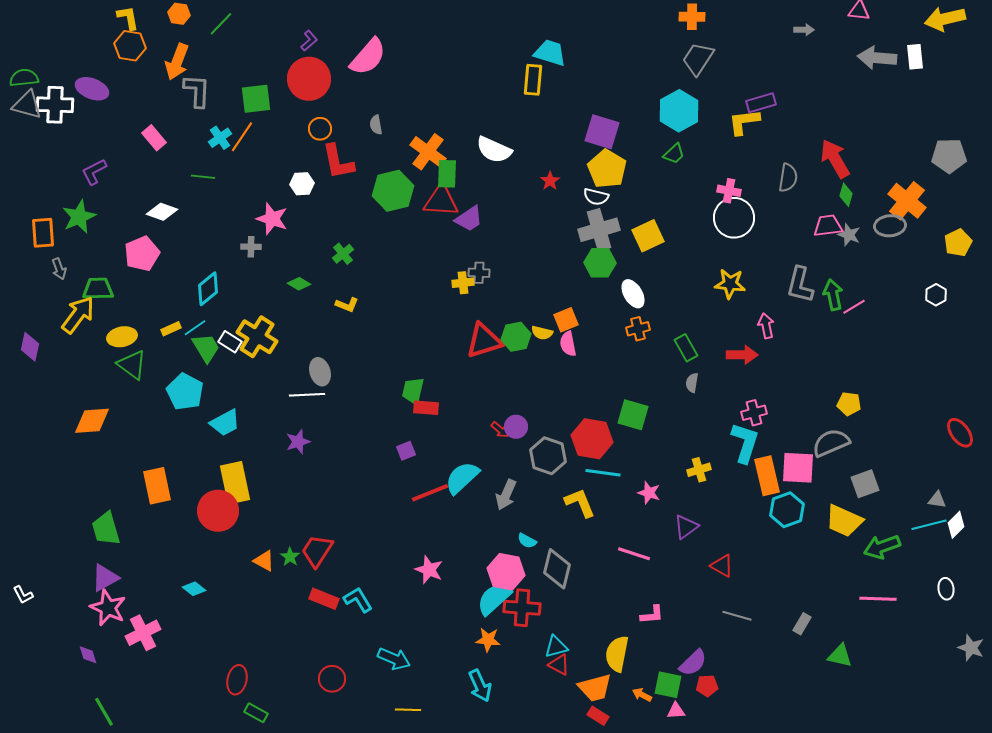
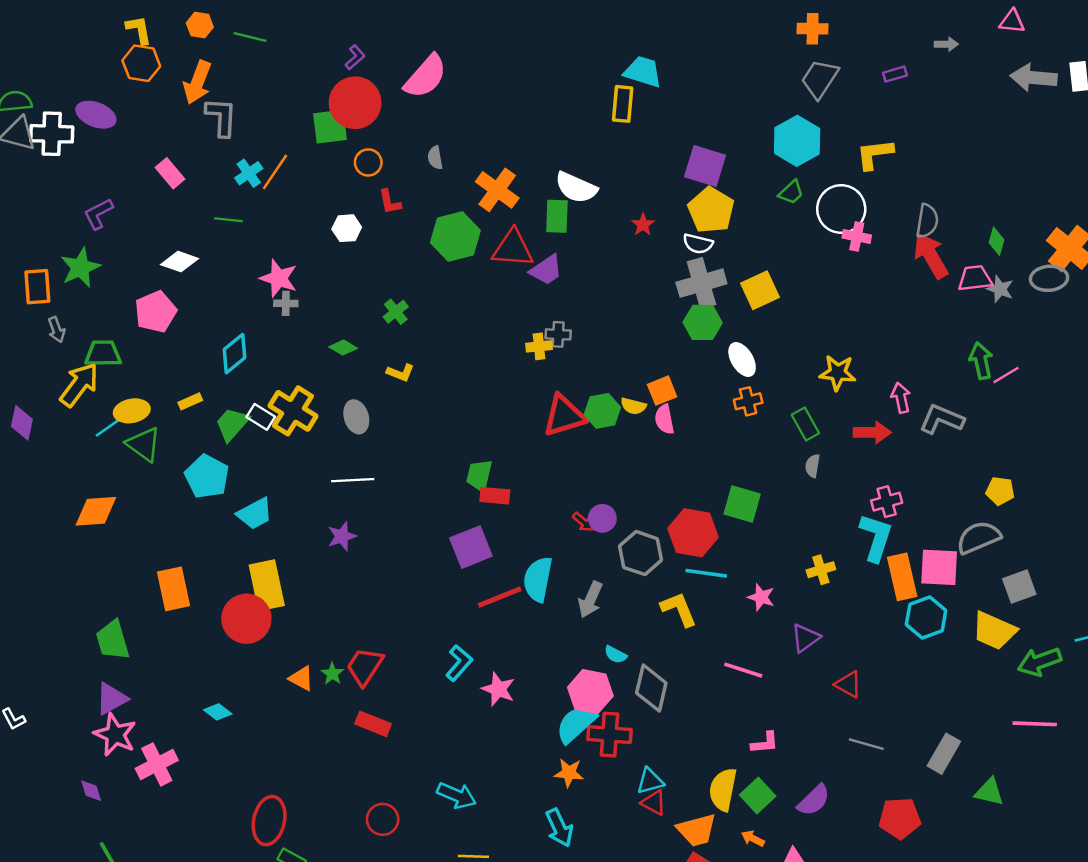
green line: (221, 24) -> (250, 37), turned 60
green square: (256, 99) -> (330, 127), moved
purple rectangle: (761, 103) -> (895, 74), moved, size x0.7
red arrow: (835, 159) -> (931, 256), moved
red L-shape: (338, 162) -> (390, 202), size x0.6
green rectangle: (447, 174) -> (557, 216), moved
white circle: (734, 218) -> (841, 209), moved
pink star: (272, 219) -> (279, 278), moved
yellow star: (730, 284) -> (838, 373), moved
gray L-shape: (800, 285) -> (942, 419), moved, turned 99
cyan line: (195, 328) -> (108, 428), moved
green trapezoid: (206, 348) -> (232, 424), turned -108
gray ellipse: (320, 372) -> (356, 417), moved
purple square: (406, 451) -> (471, 547), size x1.8
cyan semicircle: (462, 478) -> (538, 579), turned -36
cyan L-shape: (358, 600) -> (459, 663), moved, turned 72
gray rectangle: (802, 624) -> (944, 754), size x1.5
red ellipse: (237, 680) -> (269, 821), size x1.4
green square: (668, 685) -> (758, 795), moved, turned 36
red pentagon: (707, 686) -> (900, 818), moved, size x1.6

